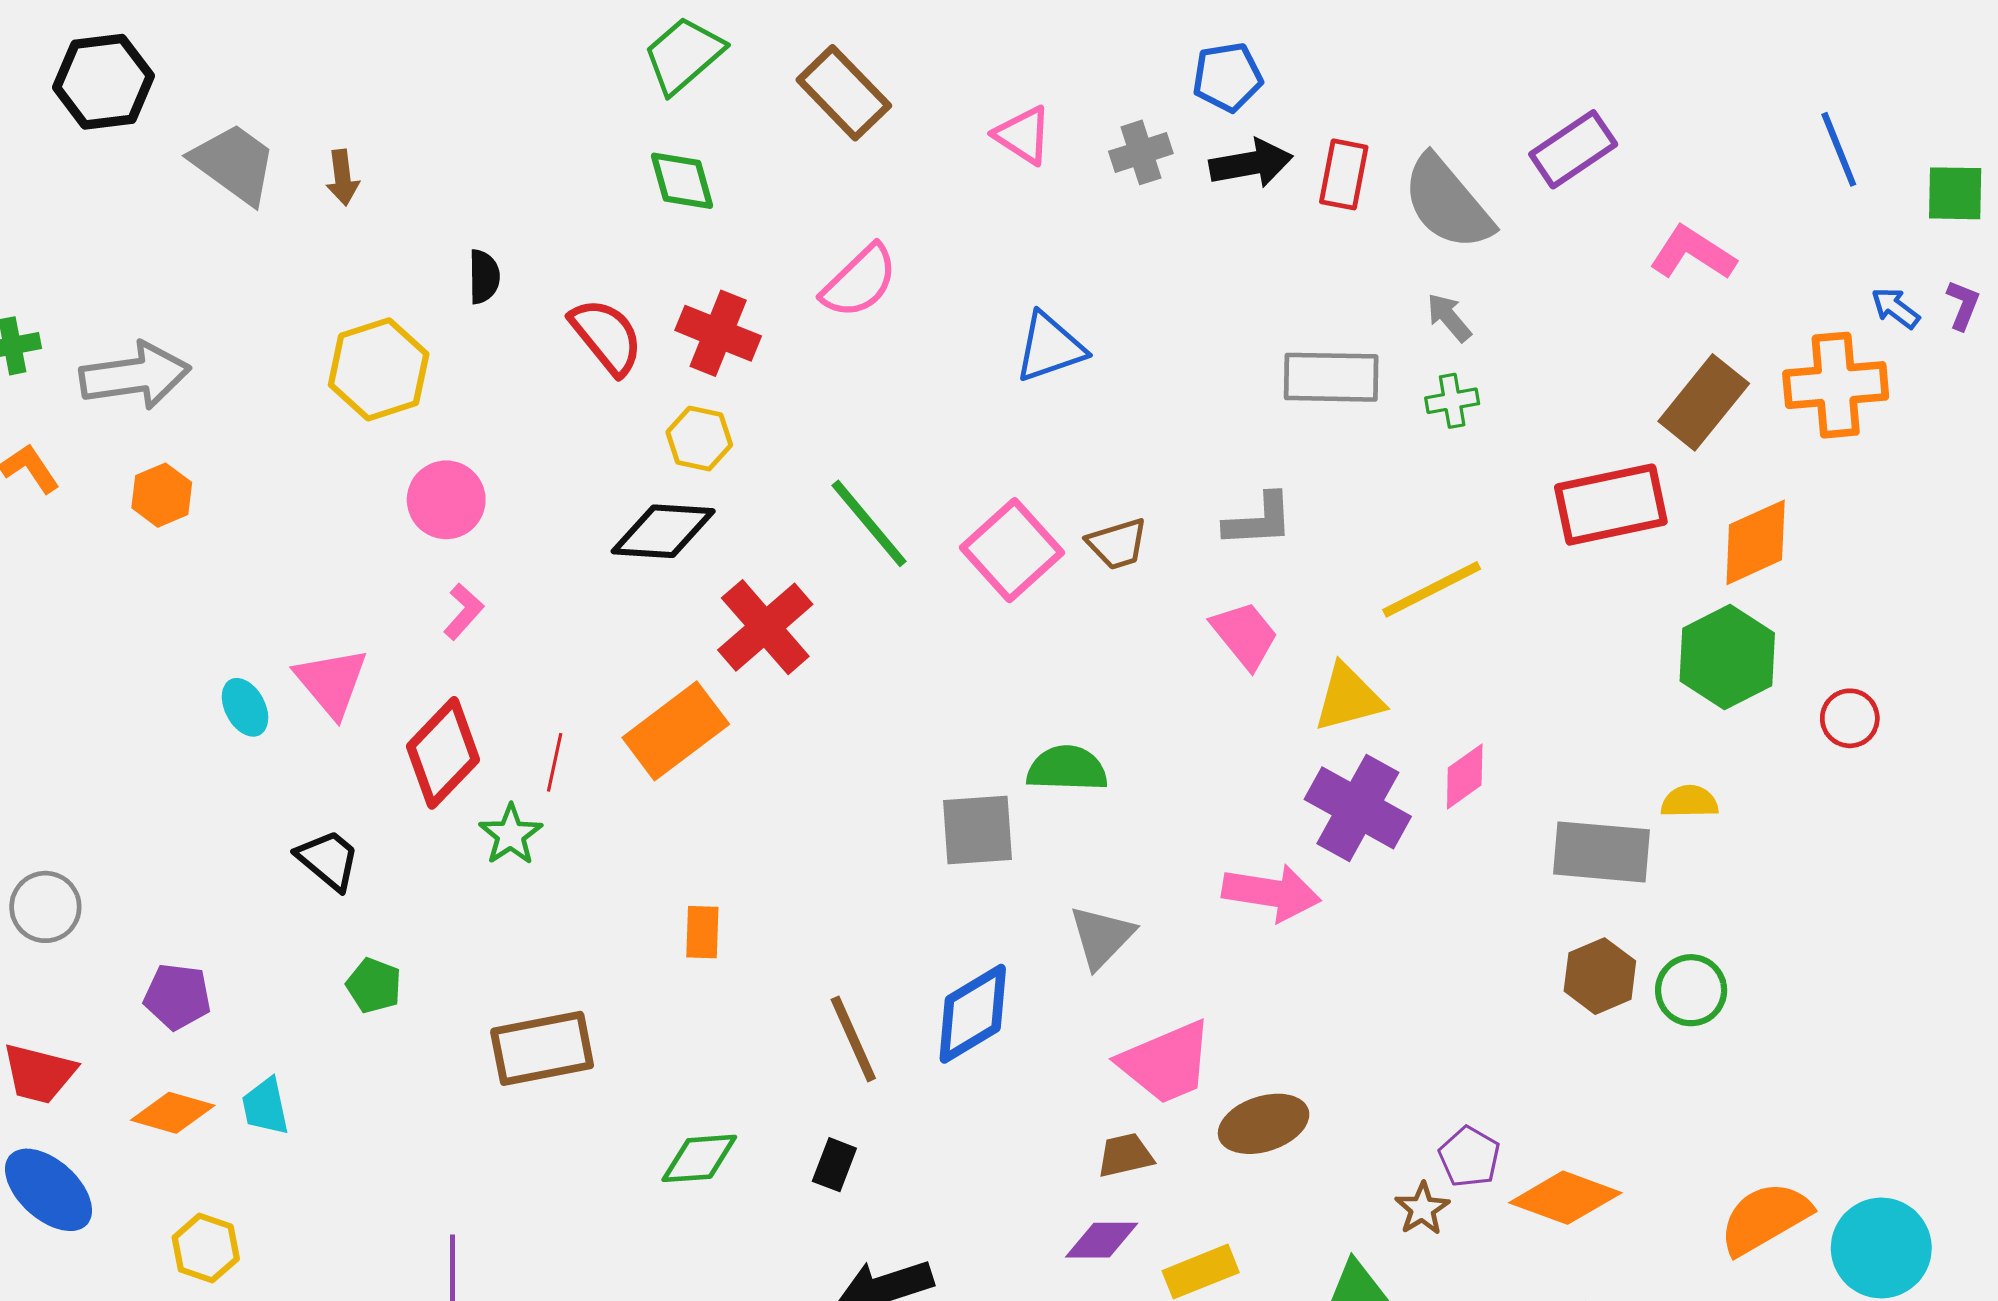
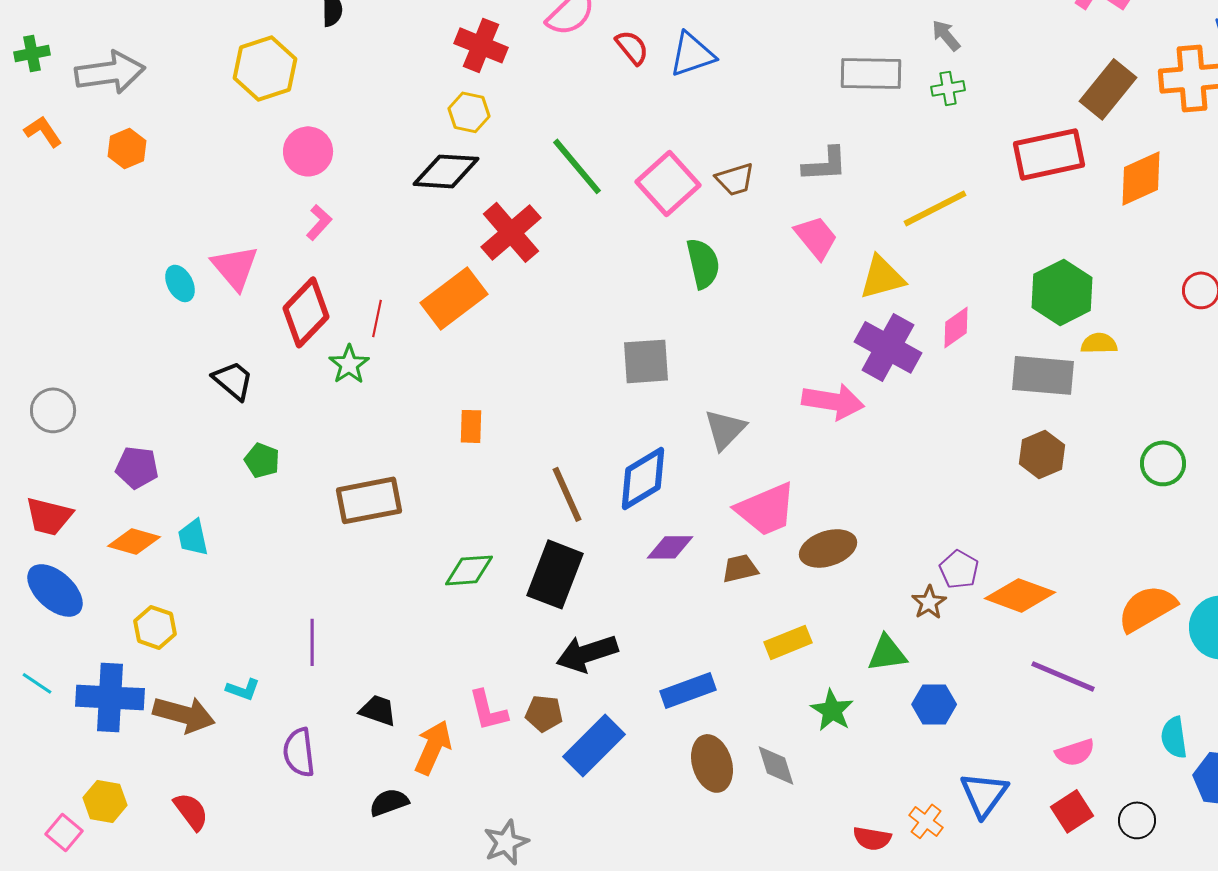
red semicircle: (607, 336) -> (632, 47), moved, size x0.7
green hexagon: (1727, 657) -> (1062, 292), moved
green semicircle: (1067, 769) -> (703, 263), moved, turned 75
green circle: (1691, 990) -> (1163, 463), moved
black rectangle: (834, 1165) -> (555, 574), size x2.0
purple diamond: (1102, 1240) -> (670, 547), moved

